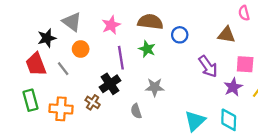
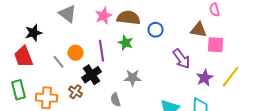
gray triangle: (72, 22) -> (68, 14), moved
pink star: (111, 25) -> (104, 16), moved
orange circle: (81, 49) -> (76, 53), moved
pink square: (245, 64) -> (216, 45), moved
gray line: (63, 69) -> (58, 62), moved

